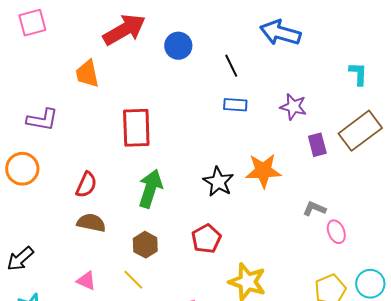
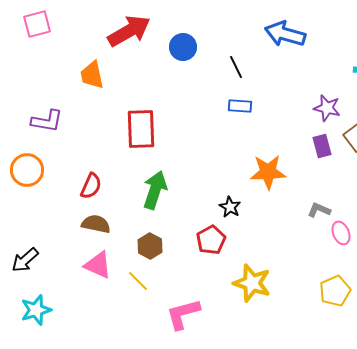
purple star: (293, 107) -> (327, 108), moved
black star: (218, 182) -> (230, 207), moved, size x0.7
pink triangle: (86, 281) -> (98, 265), moved, size x1.4

